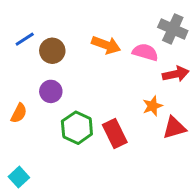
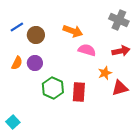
pink semicircle: (145, 52) -> (87, 50), moved
orange semicircle: (19, 113) -> (17, 63), moved
red rectangle: (115, 134) -> (79, 92), turned 30

